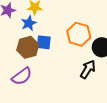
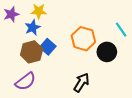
blue square: (44, 42) -> (48, 47), turned 35
black arrow: (88, 69) -> (81, 82), moved

